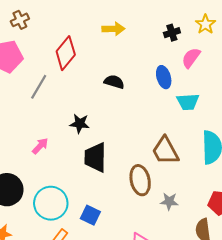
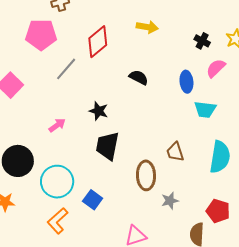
black cross: (172, 33) -> (202, 41), turned 35
brown trapezoid: (165, 151) -> (175, 152), size x0.7
gray star: (169, 201) -> (170, 201), turned -30

